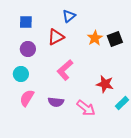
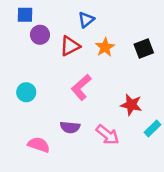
blue square: (26, 22) -> (25, 15), moved
orange star: (95, 38) -> (105, 47), moved
purple circle: (28, 49) -> (40, 35), moved
pink semicircle: (27, 98) -> (39, 145), moved, turned 78

